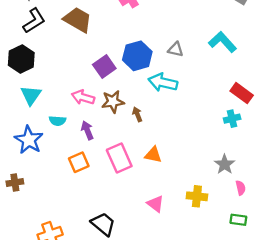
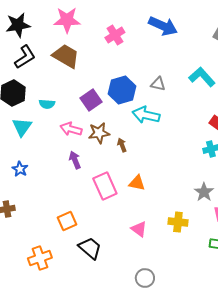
cyan semicircle: (57, 121) -> (47, 104), moved
blue star: (29, 140) -> (20, 169), size x0.6
orange square: (79, 162) -> (67, 221), moved

